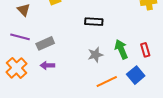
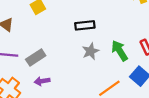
gray star: (95, 55) -> (91, 51), moved

